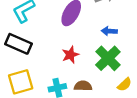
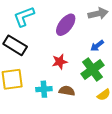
blue arrow: (109, 31) -> (97, 46), turned -48

